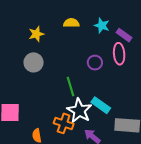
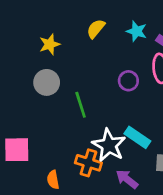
yellow semicircle: (71, 23) -> (96, 29), turned -49
green line: (70, 86) -> (81, 105), moved

